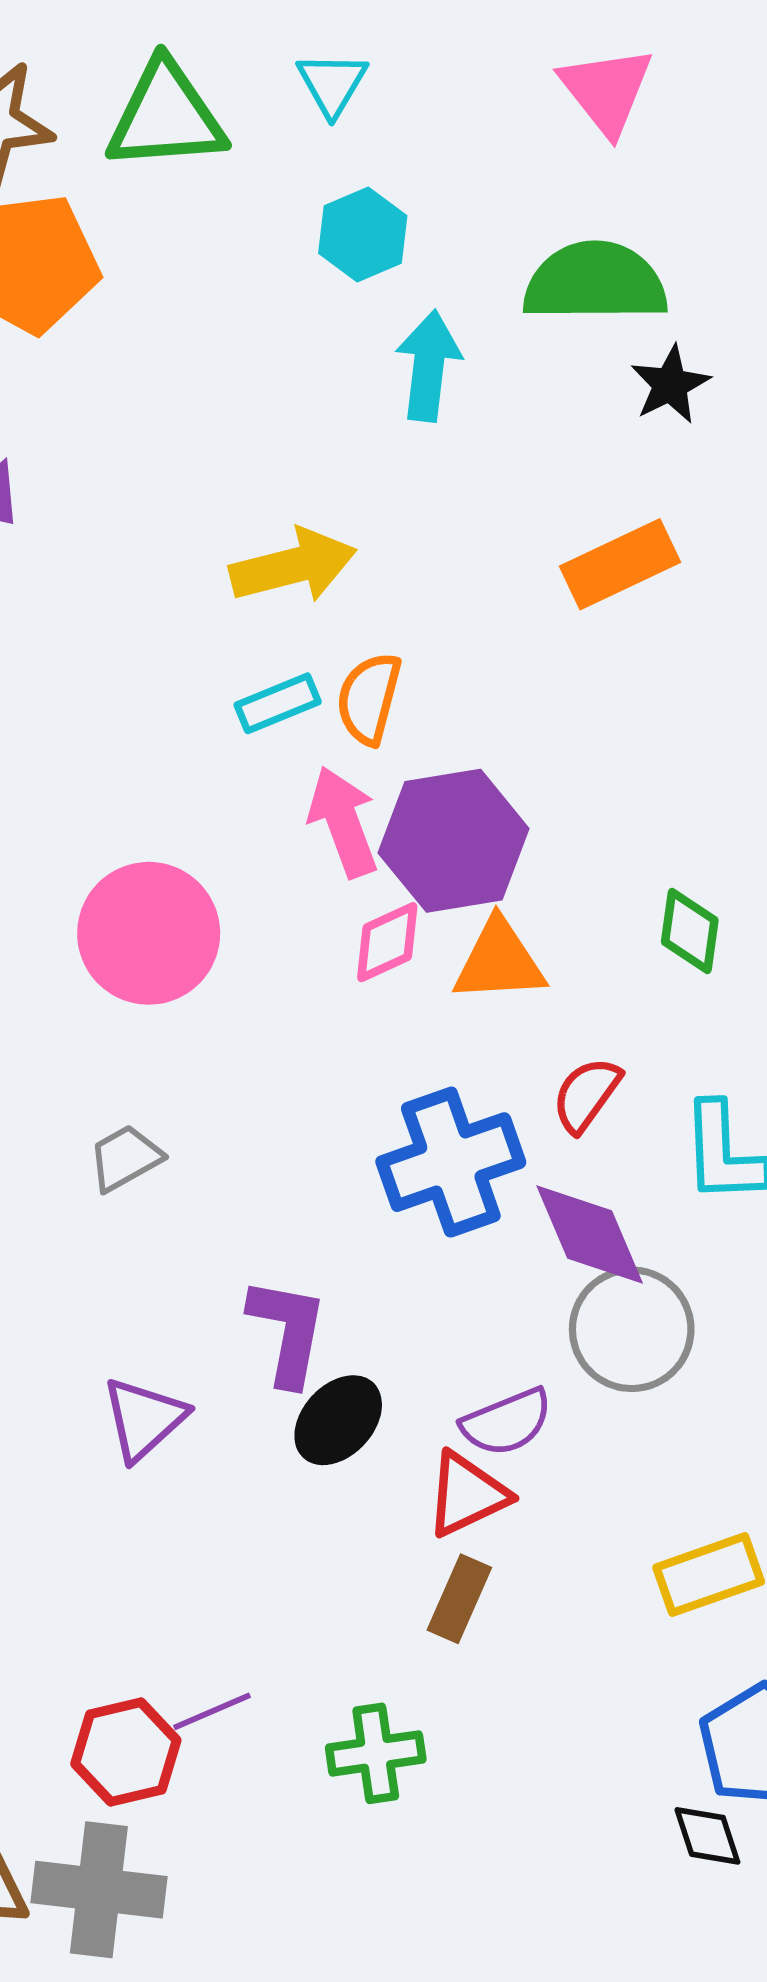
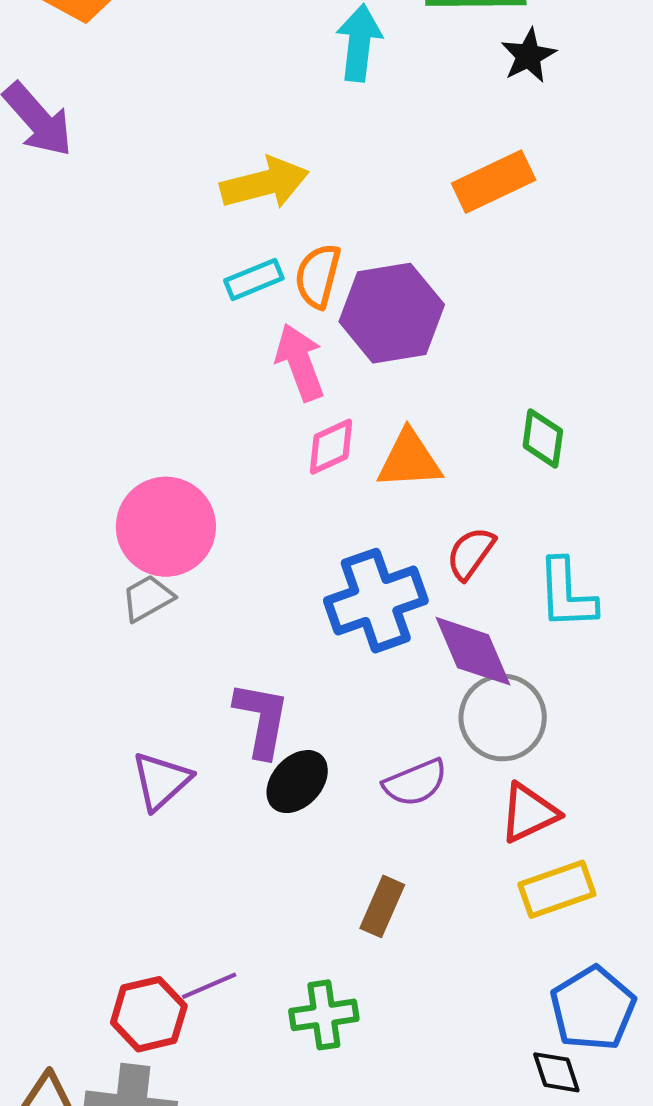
purple hexagon: (454, 841) -> (392, 313), moved
pink circle: (149, 933) -> (166, 527), moved
red triangle: (467, 1494) -> (529, 813), moved

